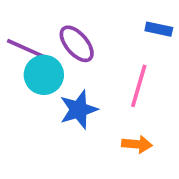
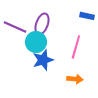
purple ellipse: (77, 44) -> (42, 24), turned 60
cyan circle: (44, 75) -> (36, 42), moved

